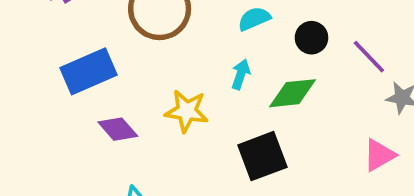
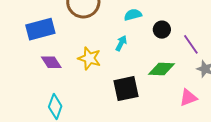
green diamond: (293, 93) -> (162, 69), moved

